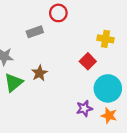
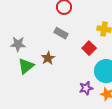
gray rectangle: (35, 32) -> (61, 33), moved, turned 48

